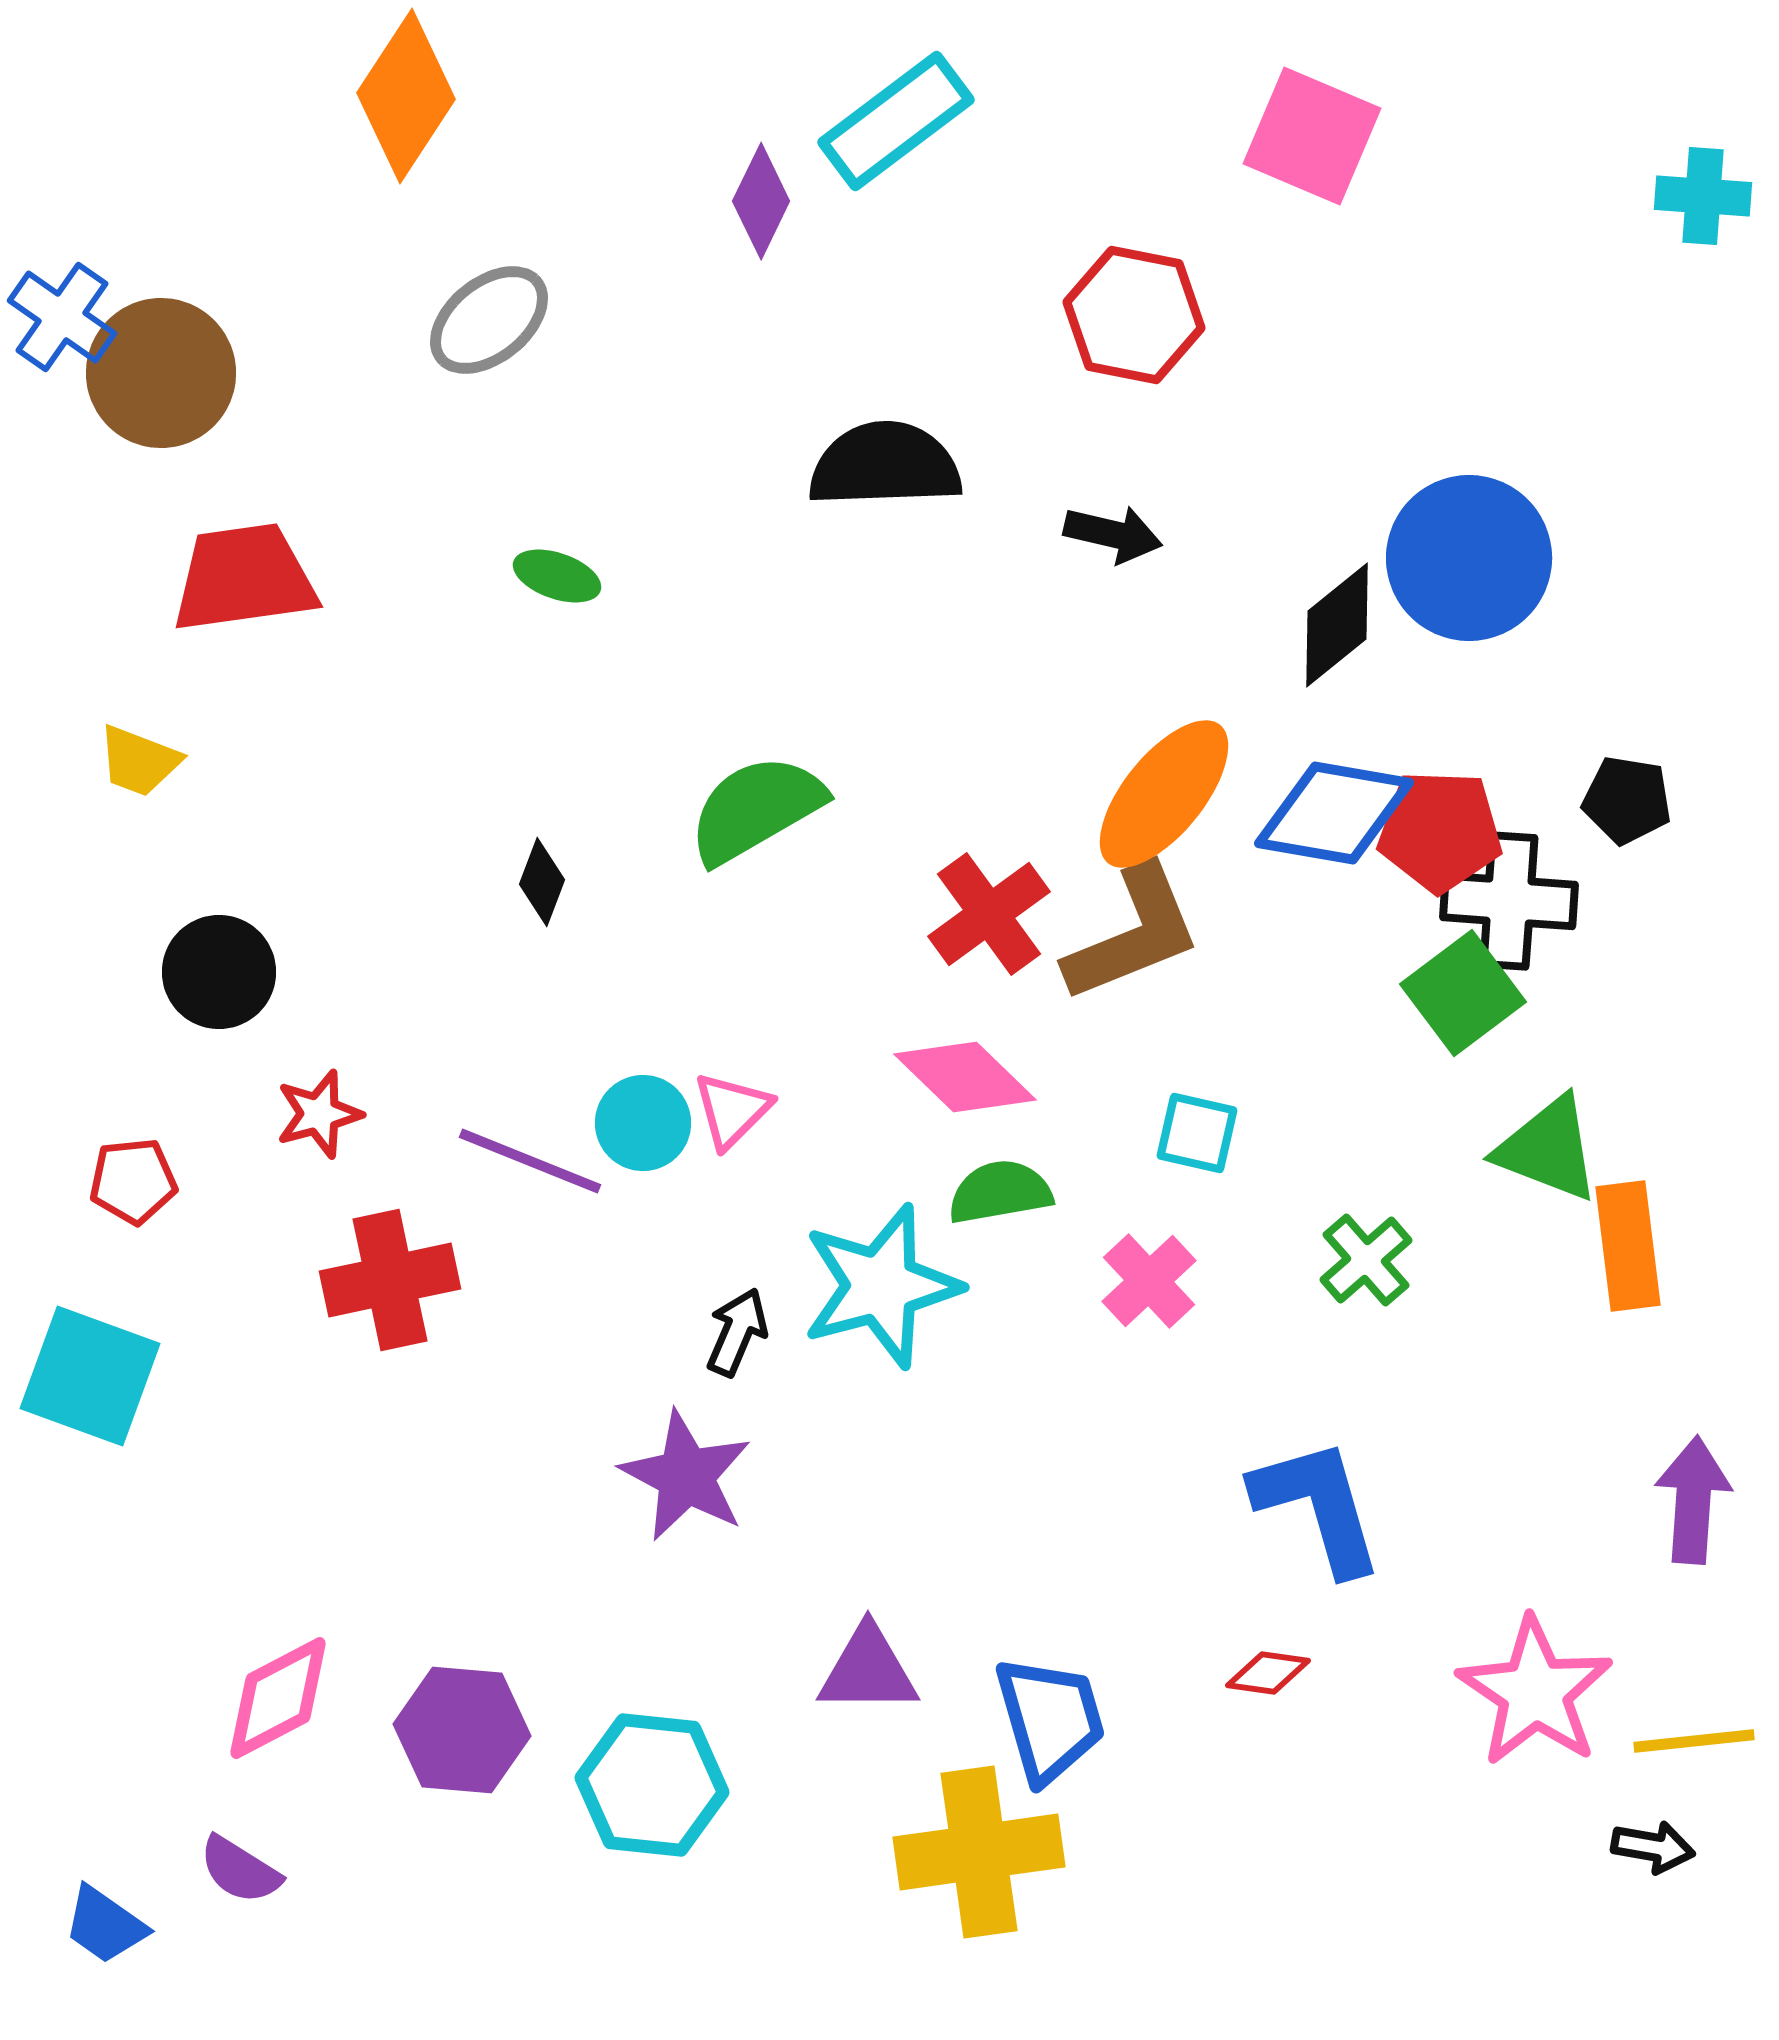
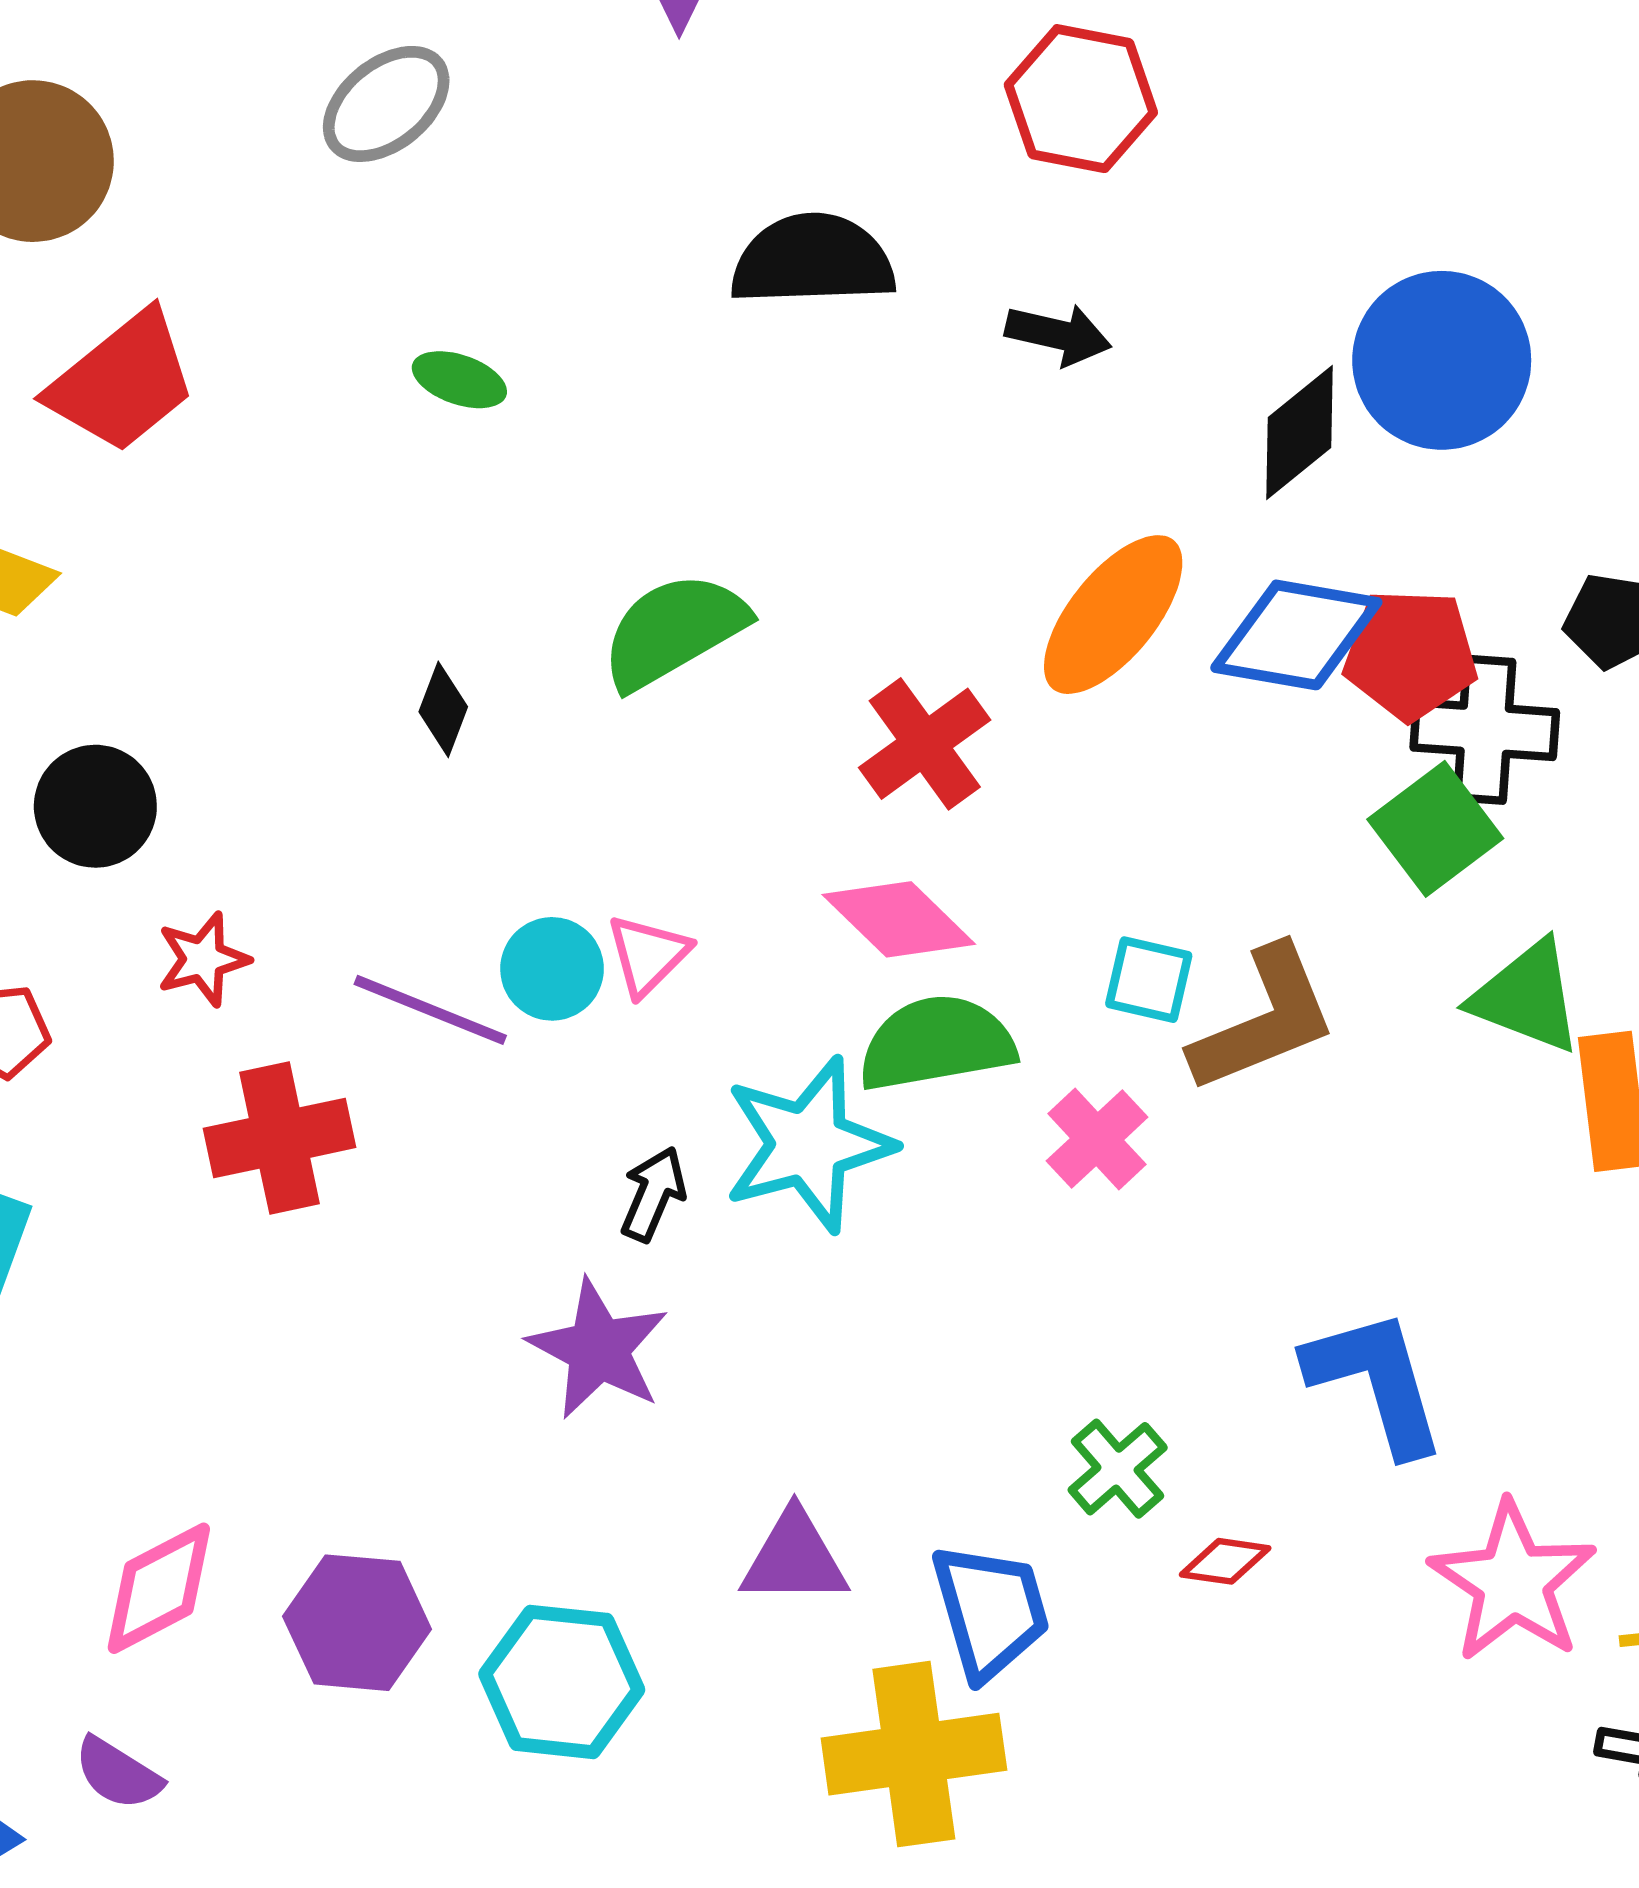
red trapezoid: (244, 578) -> (122, 382), turned 149
brown L-shape: (1133, 934) -> (1264, 1020), moved
green semicircle: (1000, 1192) -> (937, 1043), size x1.4
green cross: (1366, 1260) -> (1118, 1469), moved
blue L-shape: (1318, 1506) -> (1376, 1381), moved

